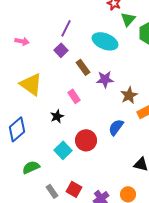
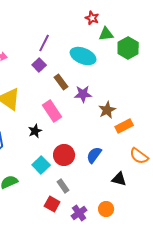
green triangle: (128, 19) -> (106, 34), turned 42
pink rectangle: (74, 96) -> (52, 111), size x1.5
blue semicircle: (116, 127) -> (94, 155), moved
gray rectangle: (52, 191) -> (63, 186), moved

